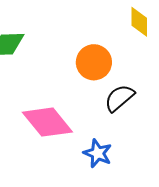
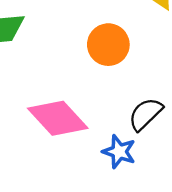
black semicircle: (119, 98) -> (145, 114), moved

